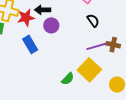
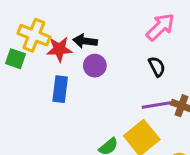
blue rectangle: (30, 44) -> (60, 89), turned 30

